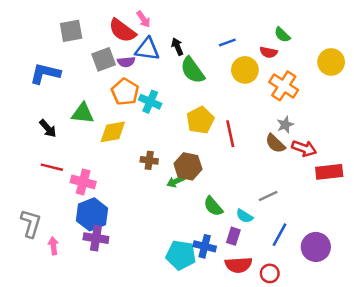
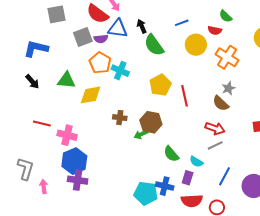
black arrow: (48, 128) -> (32, 82), moved
red arrow: (304, 148) -> (215, 128), moved

